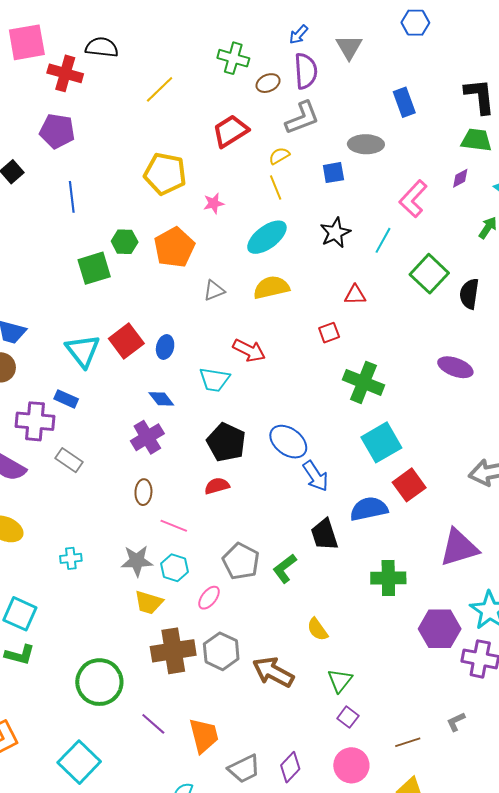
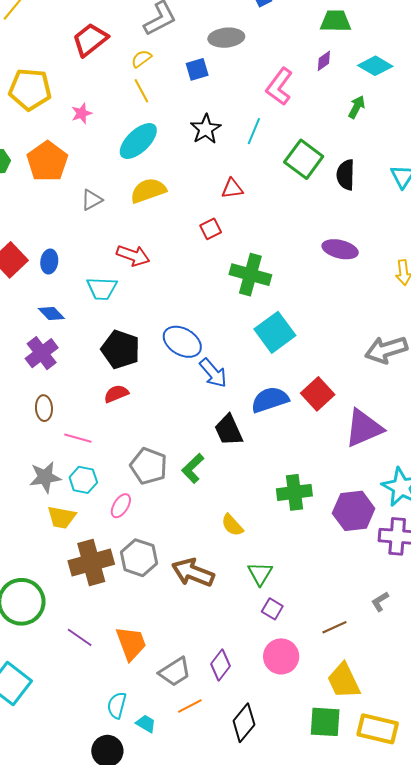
red square: (409, 485) -> (318, 394), moved
green cross: (388, 578) -> (294, 492), moved

